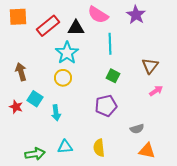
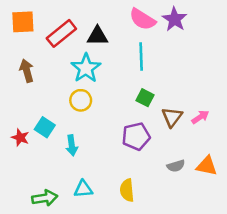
pink semicircle: (98, 15) -> (142, 19), moved
brown triangle: (150, 66) -> (172, 117), moved
brown arrow: (21, 72) -> (27, 71), moved
orange triangle: (147, 151) -> (207, 166), moved

